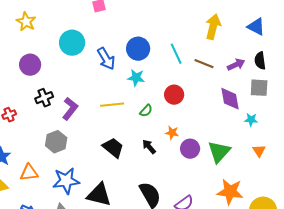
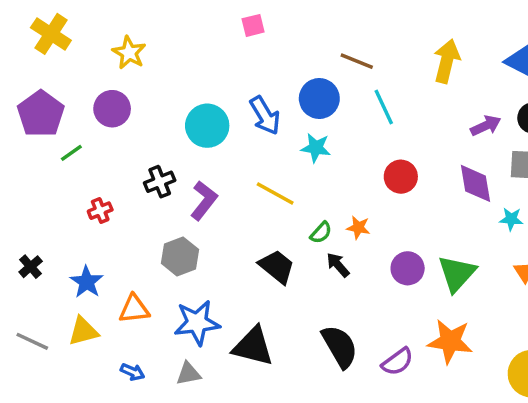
cyan circle: (72, 43) -> (207, 126), moved
brown line: (204, 64) -> (357, 61), moved
purple circle: (30, 65) -> (112, 109), moved
red circle: (174, 95) -> (401, 177), moved
yellow line: (112, 105) -> (275, 194), turned 35
green semicircle: (146, 111) -> (321, 233), moved
orange star: (172, 133) -> (358, 228), moved
orange star: (230, 192) -> (450, 341), moved

